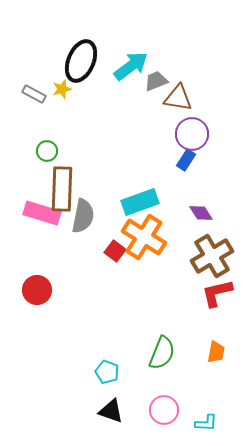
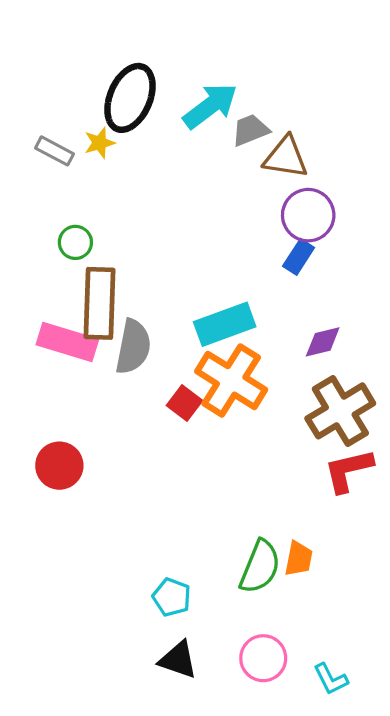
purple diamond: (201, 213) -> (323, 342), turned -70
orange trapezoid: (216, 352) -> (299, 559), moved
cyan L-shape: (206, 423) -> (331, 679), turned 60

